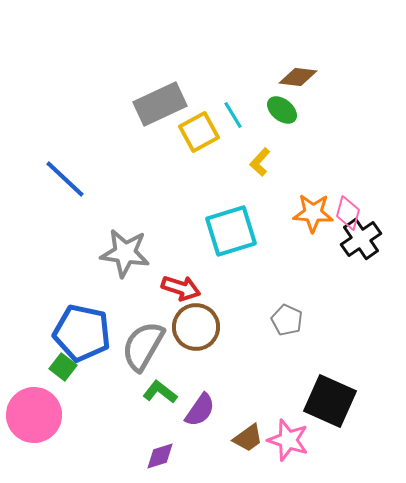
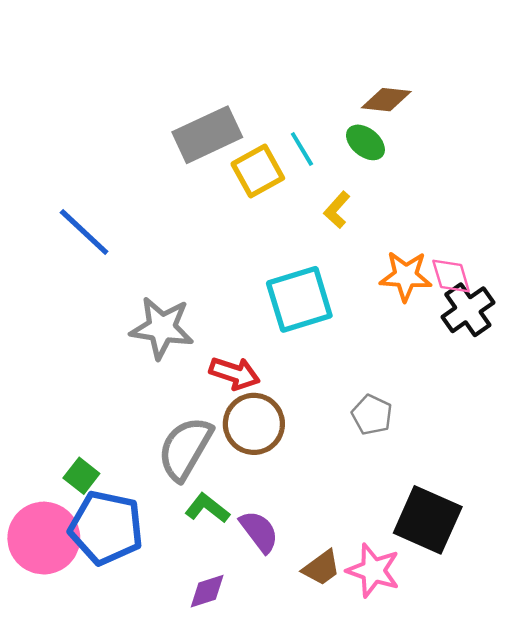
pink diamond: (348, 213) -> (451, 276), turned -32
blue pentagon: (82, 333) -> (106, 528), moved
purple semicircle: (200, 410) -> (259, 532), turned -72

